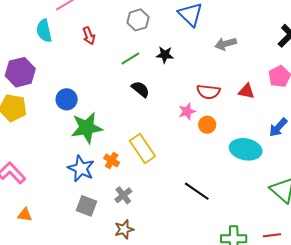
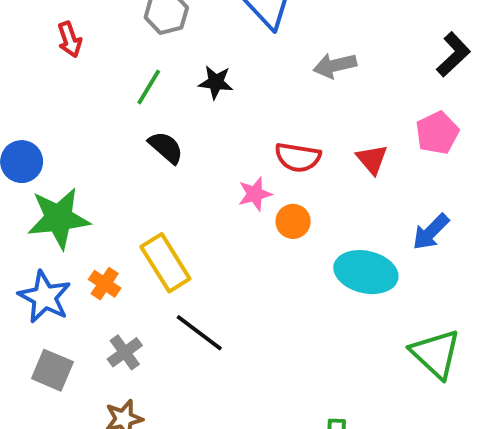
green line: (130, 58) -> (149, 87), turned -30
red triangle: (246, 91) -> (372, 159), turned 36
black line: (197, 191) -> (199, 333), moved

